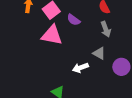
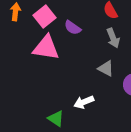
white arrow: (80, 68) -> (84, 102), moved

